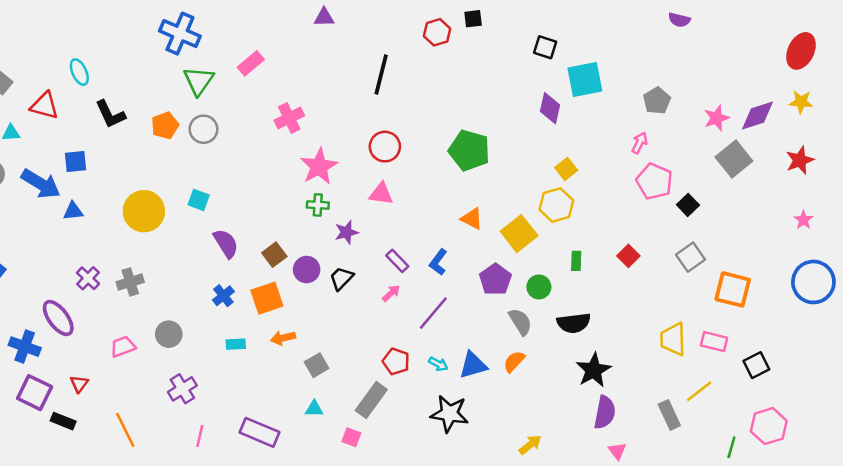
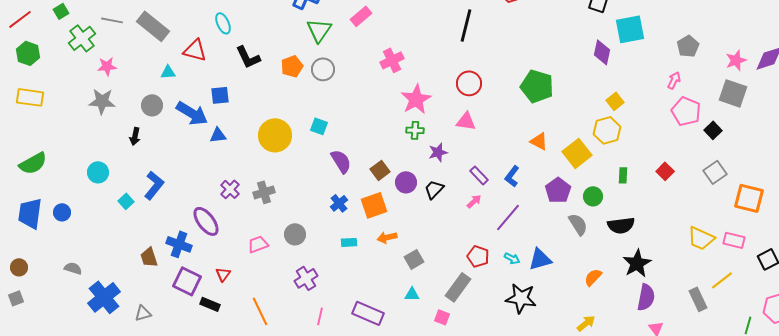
gray square: (734, 159) -> (733, 93), moved, turned -32
yellow trapezoid: (673, 339) -> (701, 238), turned -64
orange semicircle: (514, 361) -> (593, 277), moved

